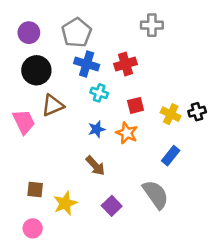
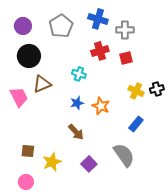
gray cross: (152, 25) -> (125, 30), moved
blue cross: (87, 64) -> (98, 19), moved
red square: (136, 105) -> (126, 58), moved

